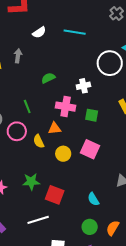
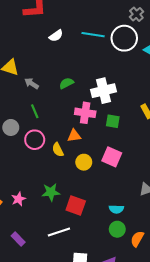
gray arrow: (18, 56) -> (32, 83), moved, turned -64
white circle: (110, 63) -> (124, 38), moved
white cross: (83, 86) -> (104, 91), size x1.6
green line: (27, 106) -> (35, 111), moved
cyan semicircle: (93, 199) -> (116, 209), turned -56
green circle: (90, 227) -> (117, 229), moved

